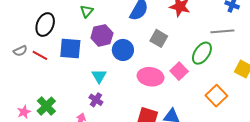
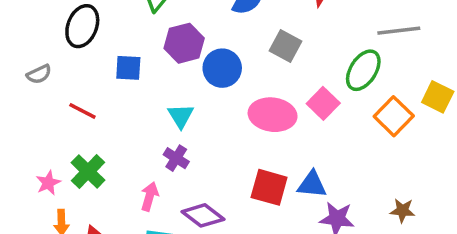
blue square: (70, 49) -> (128, 68), size x0.7
red line: (40, 55) -> (82, 111), moved
orange square: (216, 96) -> (394, 116), moved

